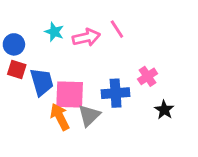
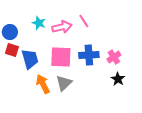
pink cross: (148, 76) -> (114, 57), moved
blue cross: (116, 93) -> (89, 55), moved
pink square: (70, 95) -> (61, 57), moved

